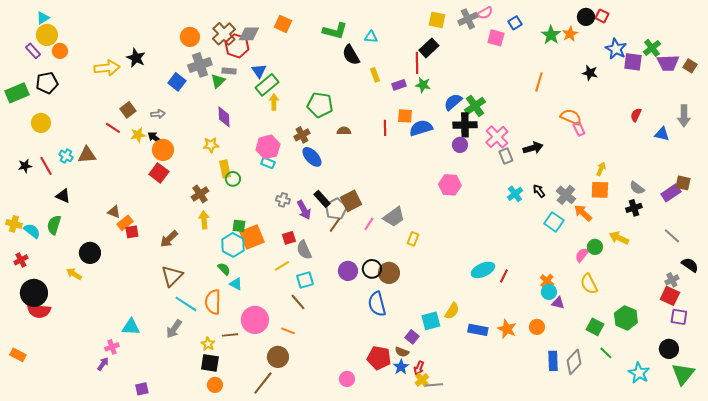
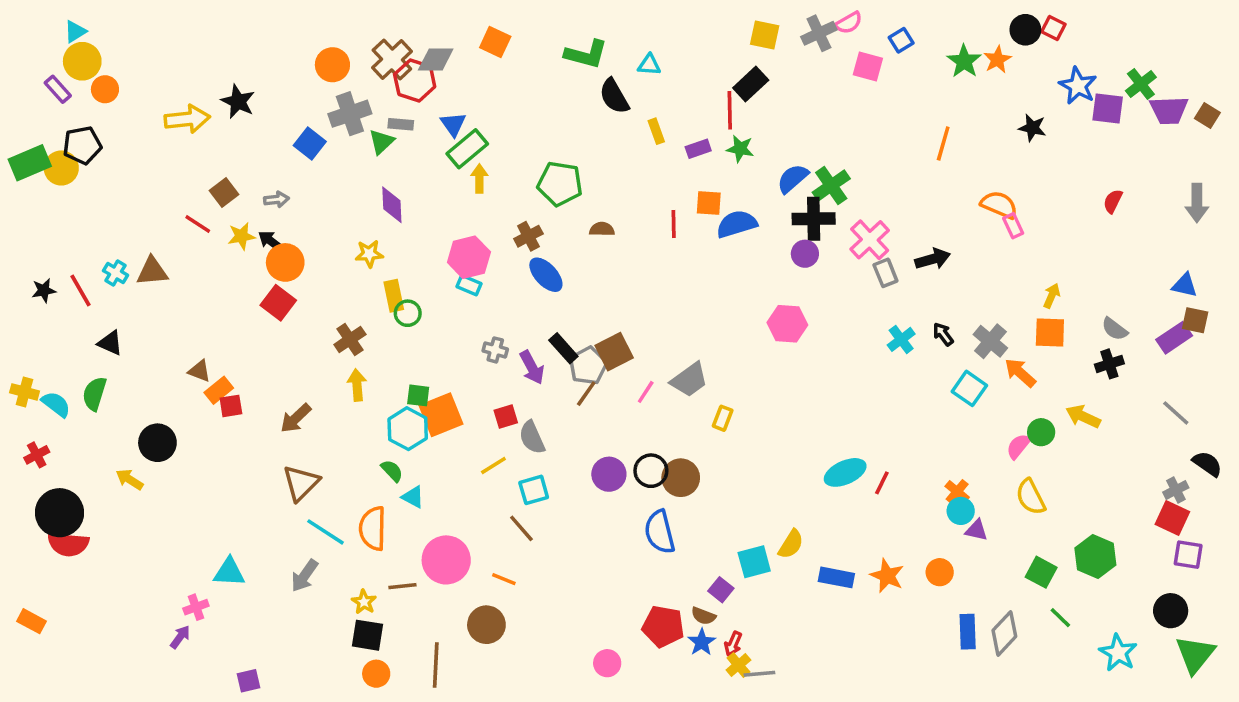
yellow circle: (41, 123) -> (61, 168), moved
blue triangle: (662, 134) -> (1185, 285), moved
brown line: (263, 383) -> (436, 665), moved, turned -35

